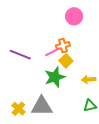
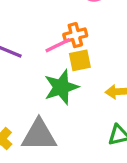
yellow square: (66, 61) -> (80, 60), turned 32

